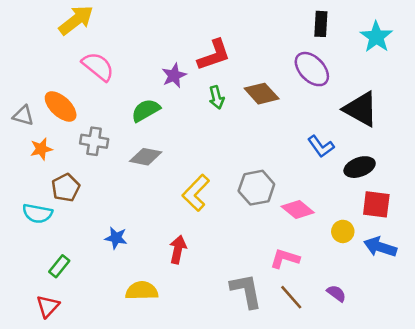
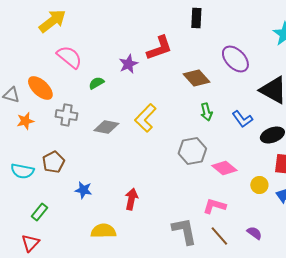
black rectangle: (321, 24) -> (196, 18), moved
green arrow: (217, 97) -> (206, 112), moved
green semicircle: (146, 110) -> (96, 83), moved, size x0.7
brown pentagon: (66, 188) -> (53, 162), moved
yellow L-shape: (196, 193) -> (145, 118), moved

